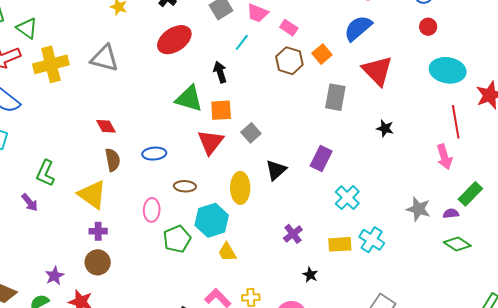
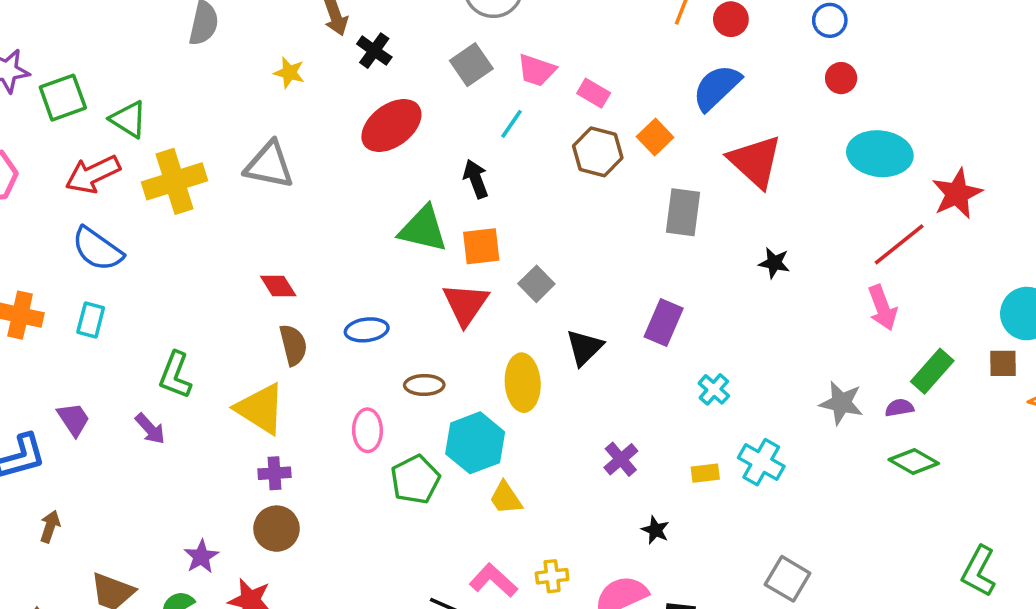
red line: (456, 122) -> (899, 244), turned 64
cyan cross: (347, 198) -> (714, 389), size x0.7
yellow rectangle: (340, 244) -> (705, 473), size x0.7

